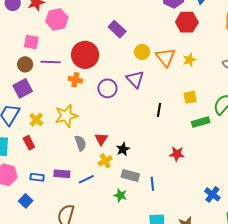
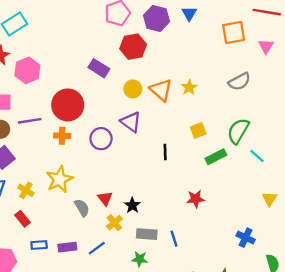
red hexagon: (187, 22) -> (133, 47), moved
blue rectangle: (37, 177) -> (39, 245), moved

